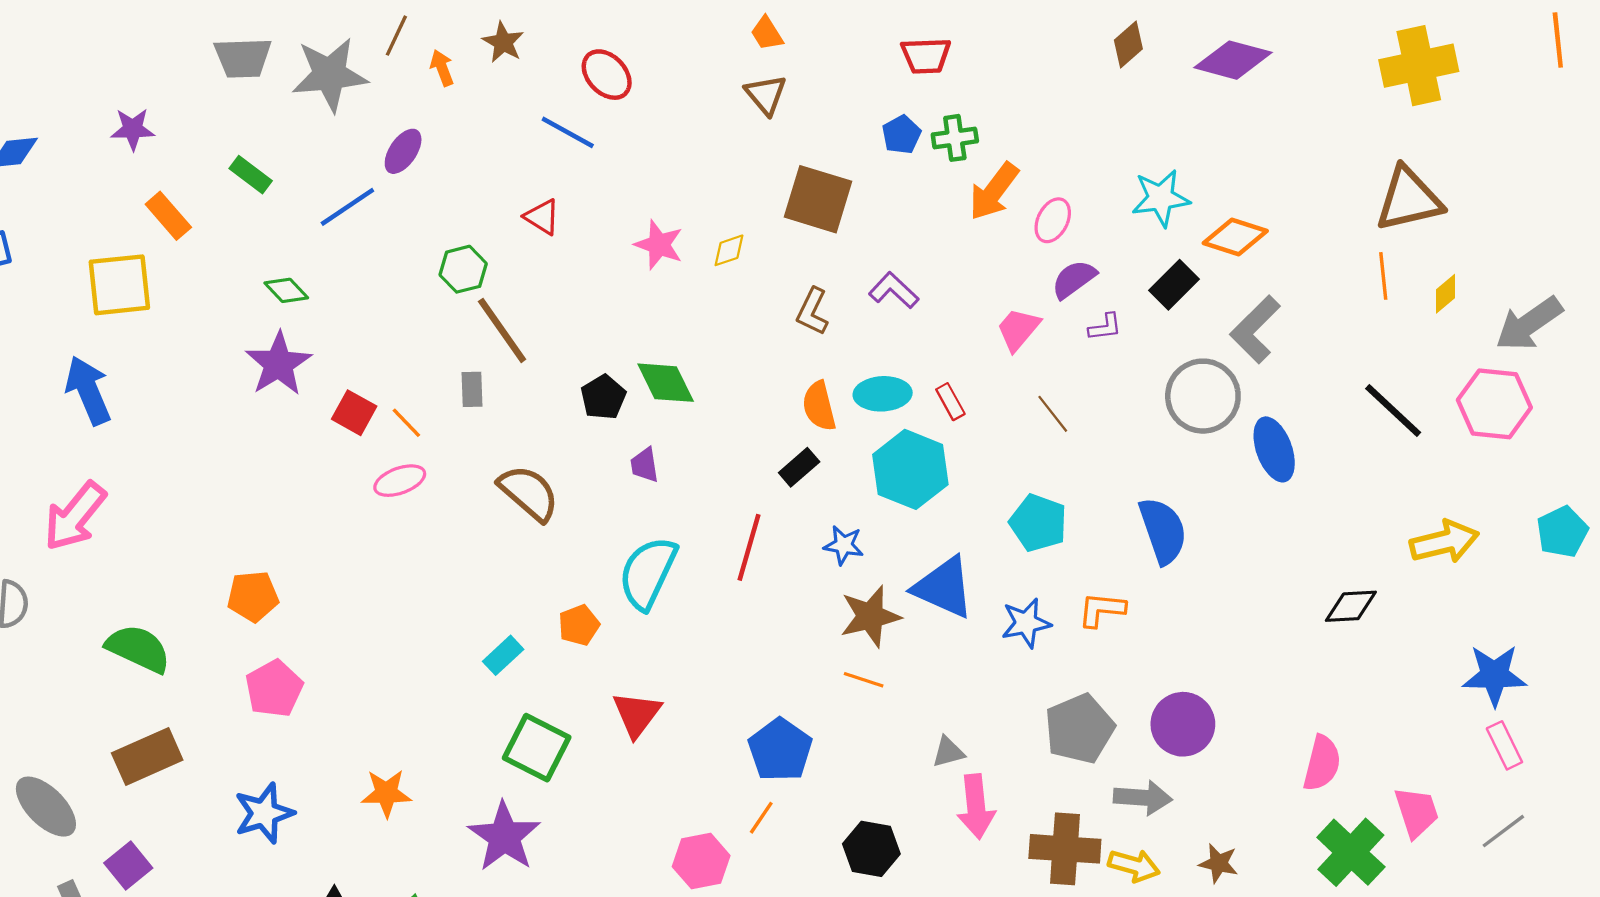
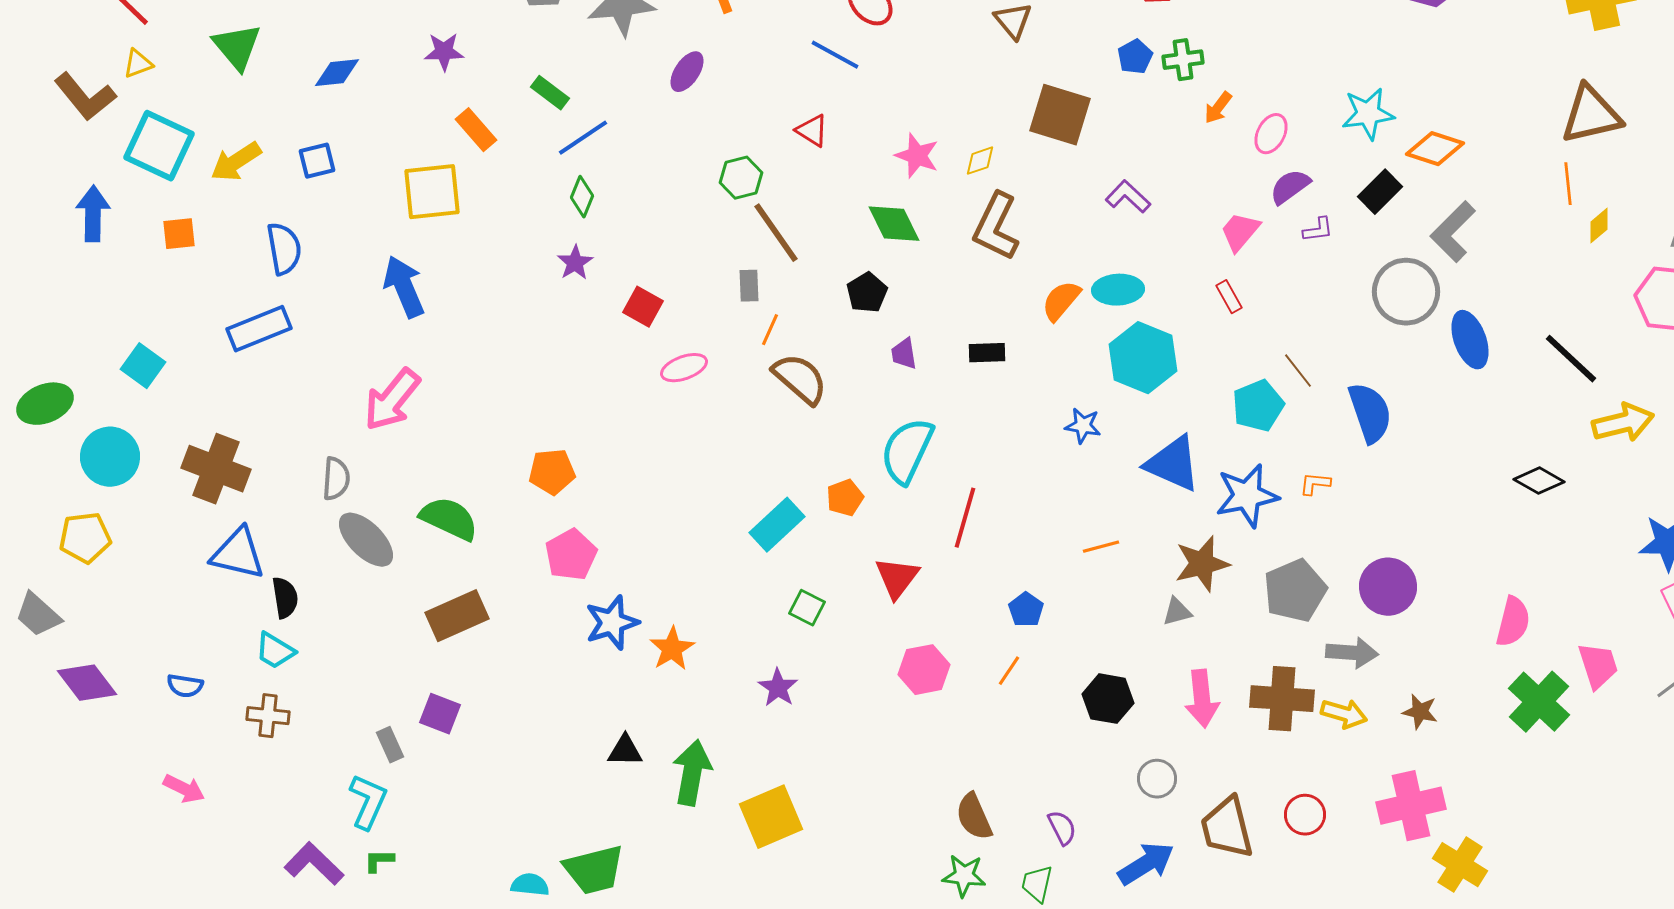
orange arrow: (994, 191) -> (1218, 108), size x0.6
blue line: (347, 207) -> (583, 138), moved
green diamond: (286, 290) -> (582, 197), turned 66
yellow diamond: (1445, 294) -> (1599, 226), moved
brown L-shape: (812, 311) -> (996, 227), moved, size x1.6
purple star: (278, 364) -> (575, 263), size x0.6
green diamond: (666, 383) -> (894, 224), moved
red rectangle: (950, 402) -> (1229, 297), moved
orange semicircle: (819, 406) -> (1061, 301), turned 54
black line: (1393, 411) -> (1571, 359), moved
brown line: (1053, 414) -> (1298, 371), moved
orange line: (406, 423) -> (770, 330), moved, turned 68
black rectangle: (799, 467) -> (987, 353), moved, turned 39
cyan pentagon: (1038, 523) -> (1258, 406), turned 30
red line: (749, 547) -> (965, 518), moved
black diamond: (1351, 606) -> (1539, 481), turned 33
orange L-shape: (1102, 610) -> (1315, 484), size x0.7
brown star: (870, 616) -> (1202, 564), moved
blue star: (1026, 623) -> (1247, 496), size x1.4
cyan rectangle: (503, 655) -> (777, 525), size x1.5
orange line: (864, 680) -> (1101, 547), turned -33
green square: (537, 748) -> (807, 608), size x0.6
blue pentagon: (780, 750) -> (1026, 610), size x0.6
orange star: (386, 793) -> (672, 649), turned -30
gray ellipse: (46, 807) -> (366, 540), moved
pink arrow: (976, 807) -> (1202, 699), moved
blue star: (264, 813) -> (612, 623), moved
purple star: (504, 837) -> (778, 688), size x0.6
pink hexagon: (701, 861) -> (924, 670), moved
purple square: (128, 866) -> (440, 714), turned -30

